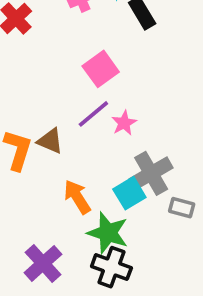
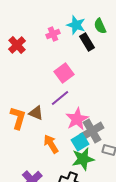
pink star: (124, 123) -> (77, 119), moved, size x1.6
green star: (108, 233) -> (83, 159), moved, turned -30

